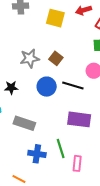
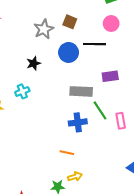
purple rectangle: (79, 119) -> (110, 76), size x0.7
gray rectangle: (24, 123) -> (81, 91), moved

